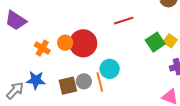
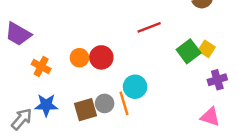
red circle: (83, 43) -> (101, 57), size x0.7
orange cross: (42, 48) -> (41, 66), moved

